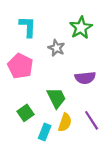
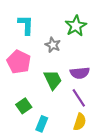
green trapezoid: (56, 98) -> (53, 80), moved
purple line: (92, 120) -> (79, 98), moved
yellow semicircle: (65, 122) -> (80, 122), moved

